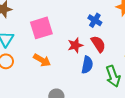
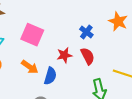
pink square: (41, 28) -> (32, 35), turned 35
blue semicircle: (87, 65) -> (50, 76), moved

